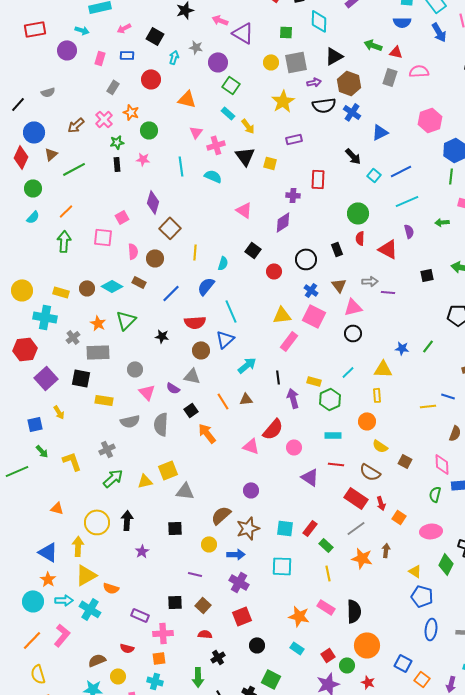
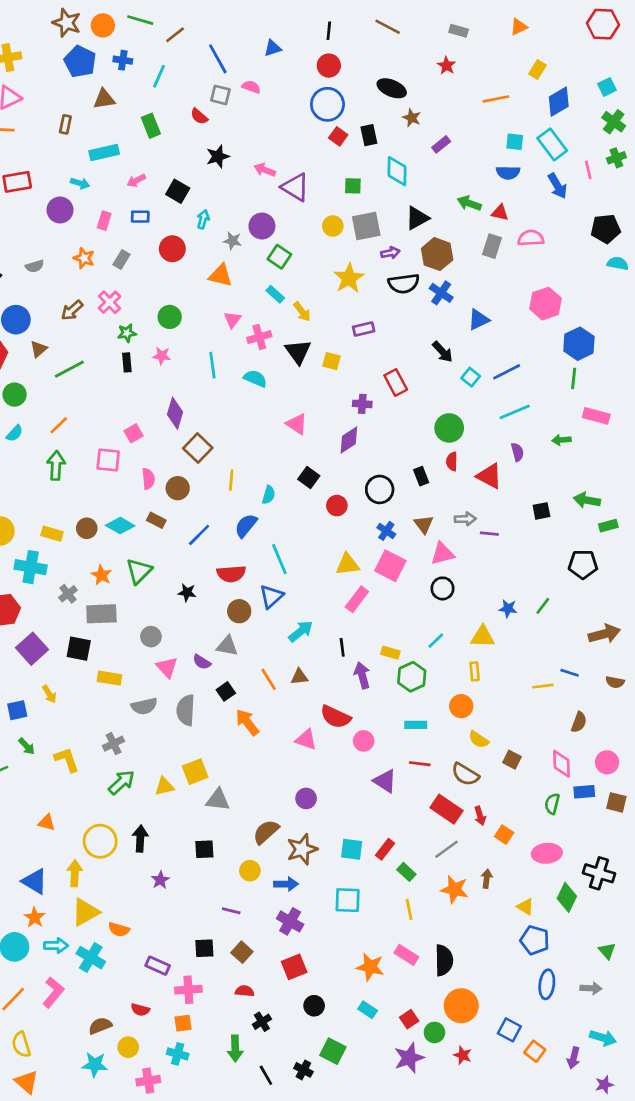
gray star: (196, 47) -> (233, 241), moved
orange star: (131, 112) -> (84, 258), moved
red rectangle: (318, 179) -> (396, 382), turned -30
red semicircle: (273, 429) -> (336, 717), turned 75

